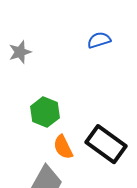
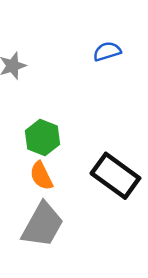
orange semicircle: (63, 147) -> (41, 176), moved

